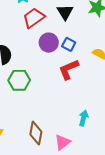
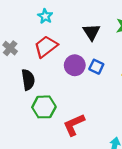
red trapezoid: (34, 18) -> (46, 46), moved
red L-shape: (69, 69) -> (74, 125), moved

